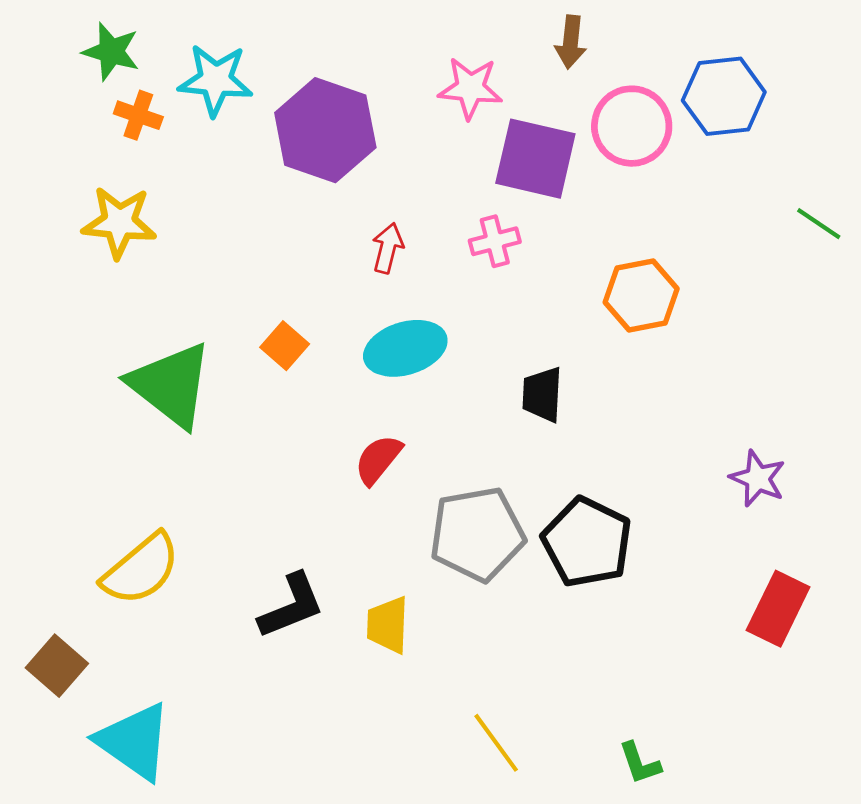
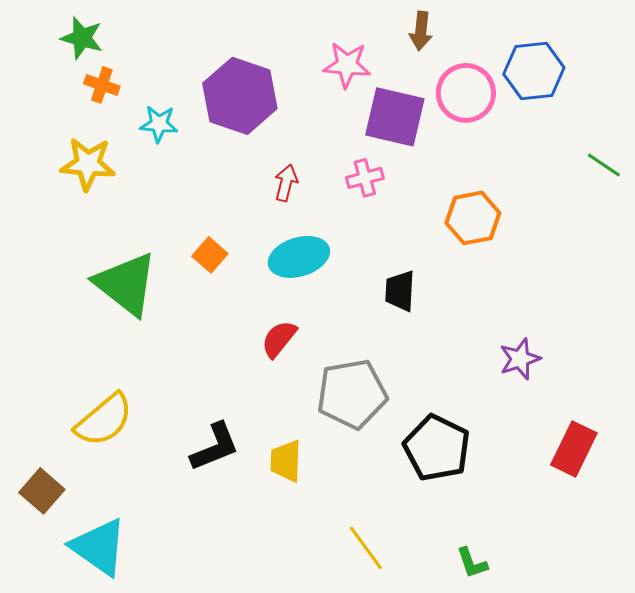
cyan star: (216, 80) -> (159, 124), moved, size x0.7
purple star: (758, 478) -> (520, 359), moved, turned 30
black pentagon: (587, 542) -> (437, 448), moved

